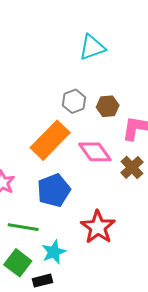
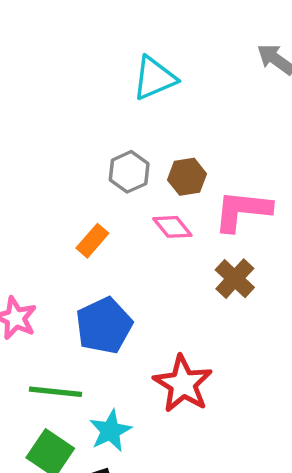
orange rectangle: (50, 140) -> (92, 241), size x0.5
pink diamond: (95, 152) -> (172, 227), moved, size x0.7

